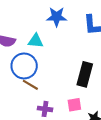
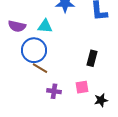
black rectangle: (85, 74) -> (92, 58), size x0.7

